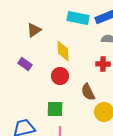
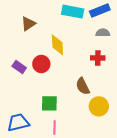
purple rectangle: (25, 64) -> (19, 67), moved
red circle: (60, 76) -> (41, 64), moved

